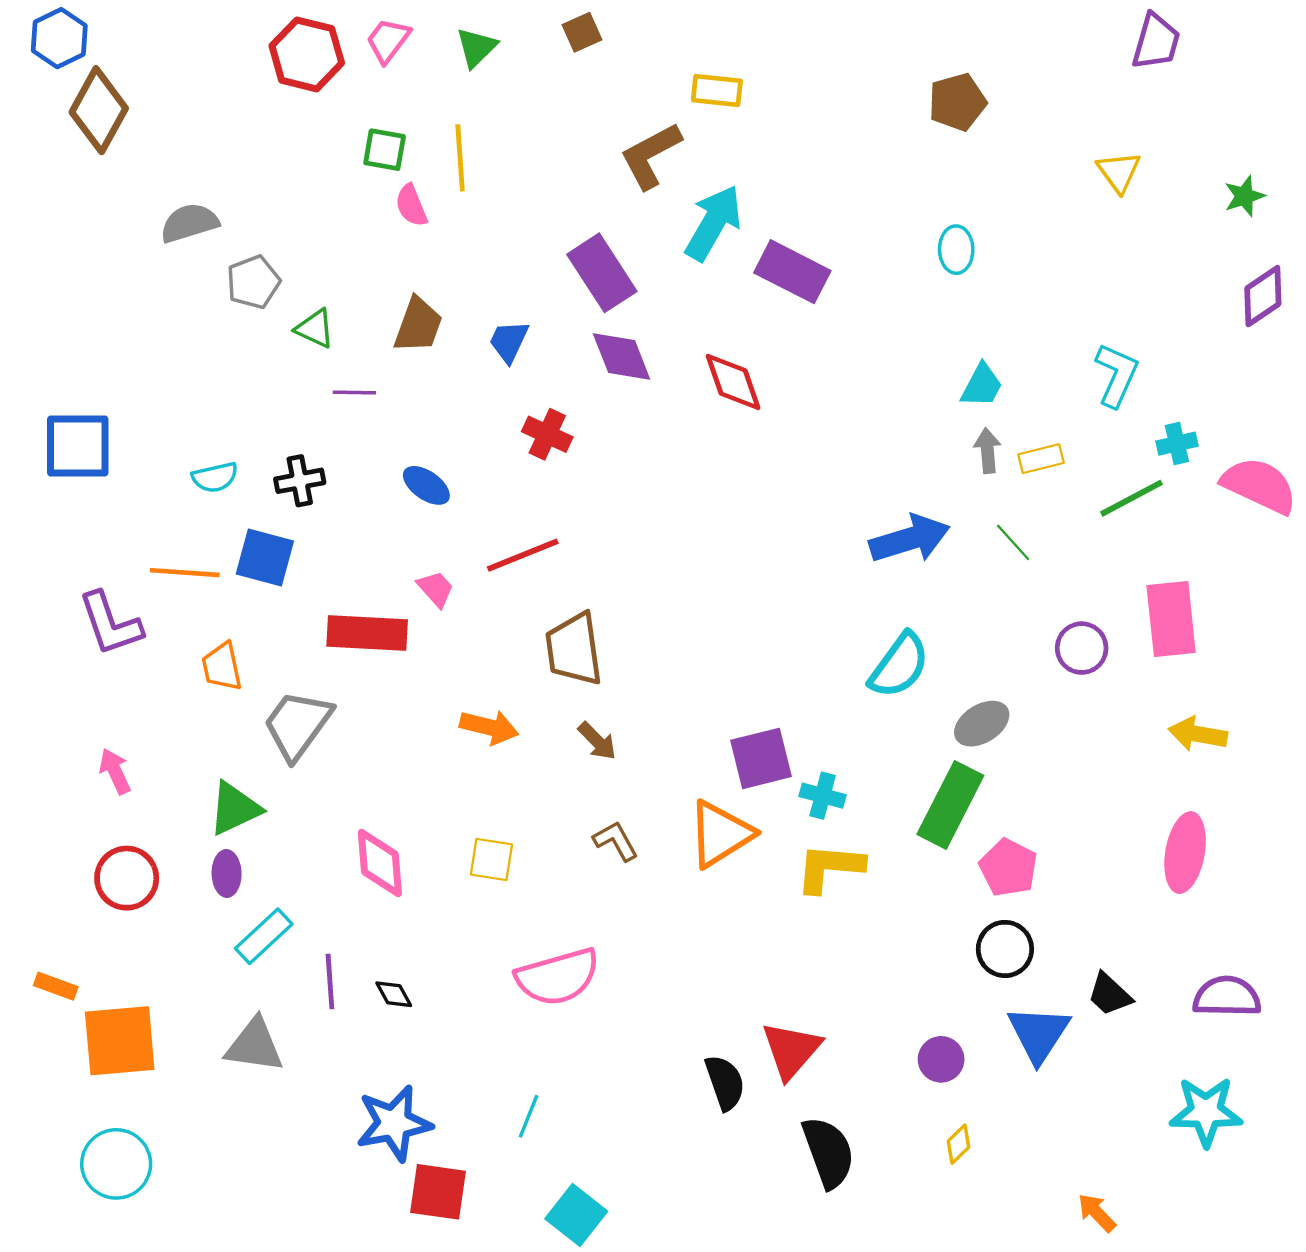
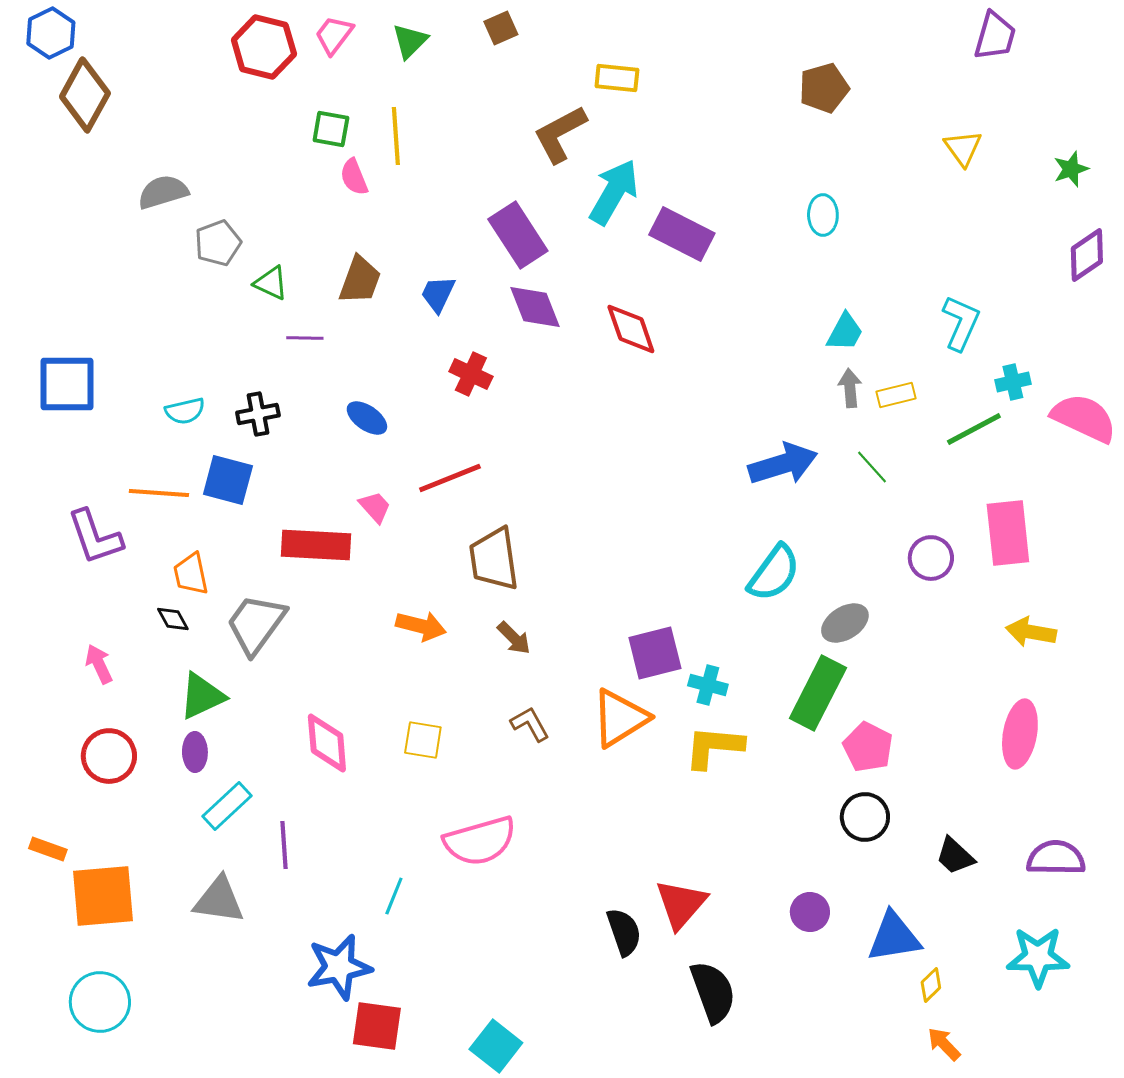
black diamond: (394, 994) -> (173, 619), moved
blue triangle: (1039, 1034) -> (894, 937), moved, turned 48
cyan line: (529, 1116) -> (394, 896), moved
yellow diamond: (958, 1144) -> (931, 985), moved

